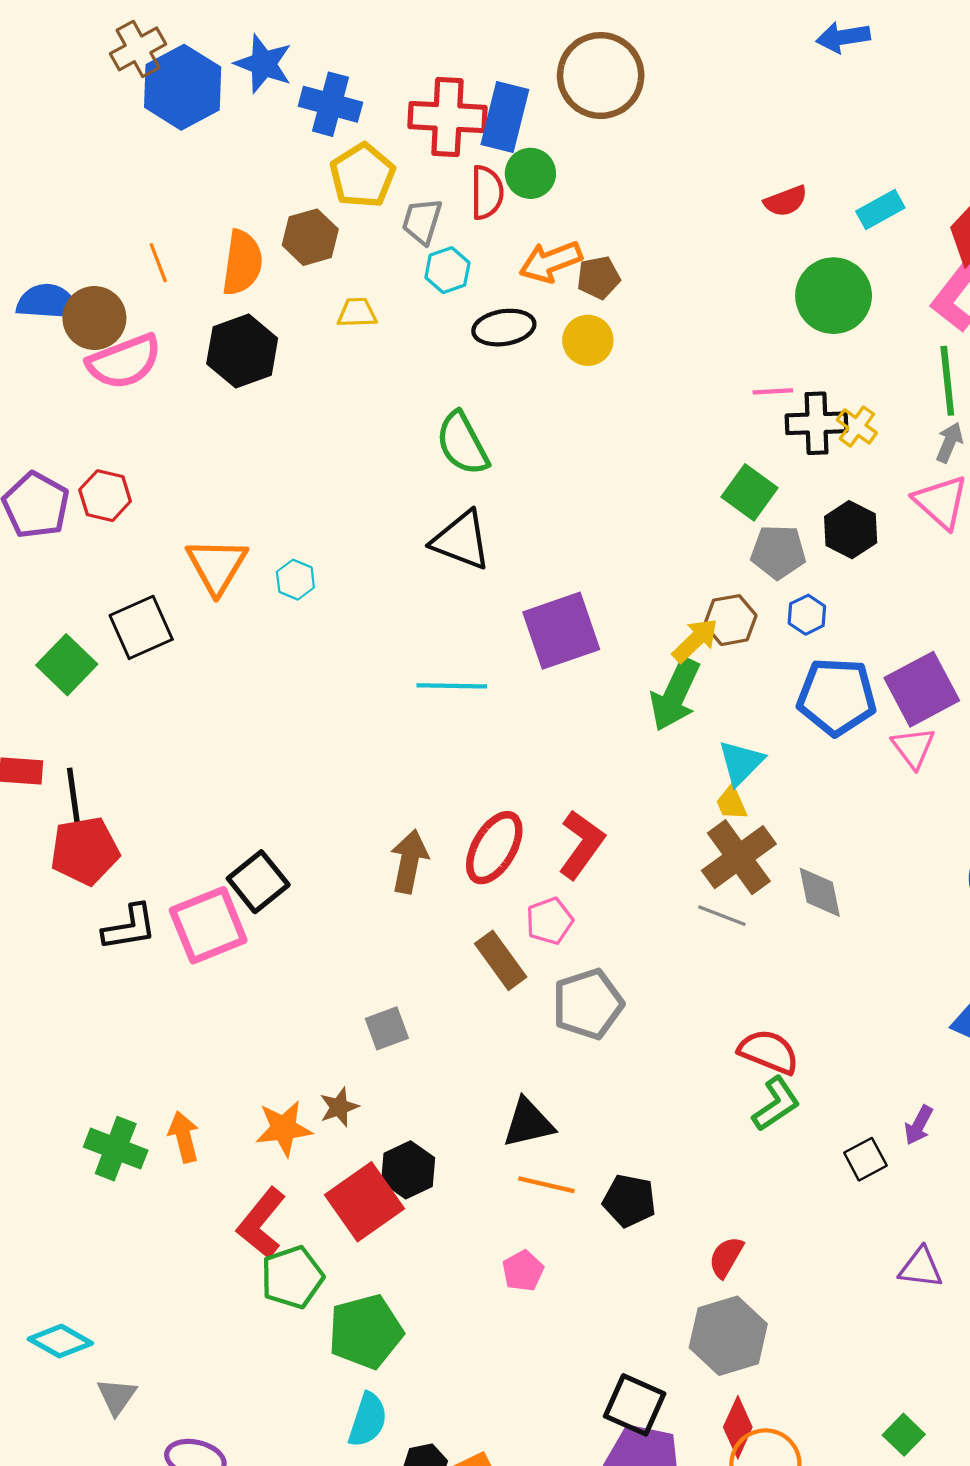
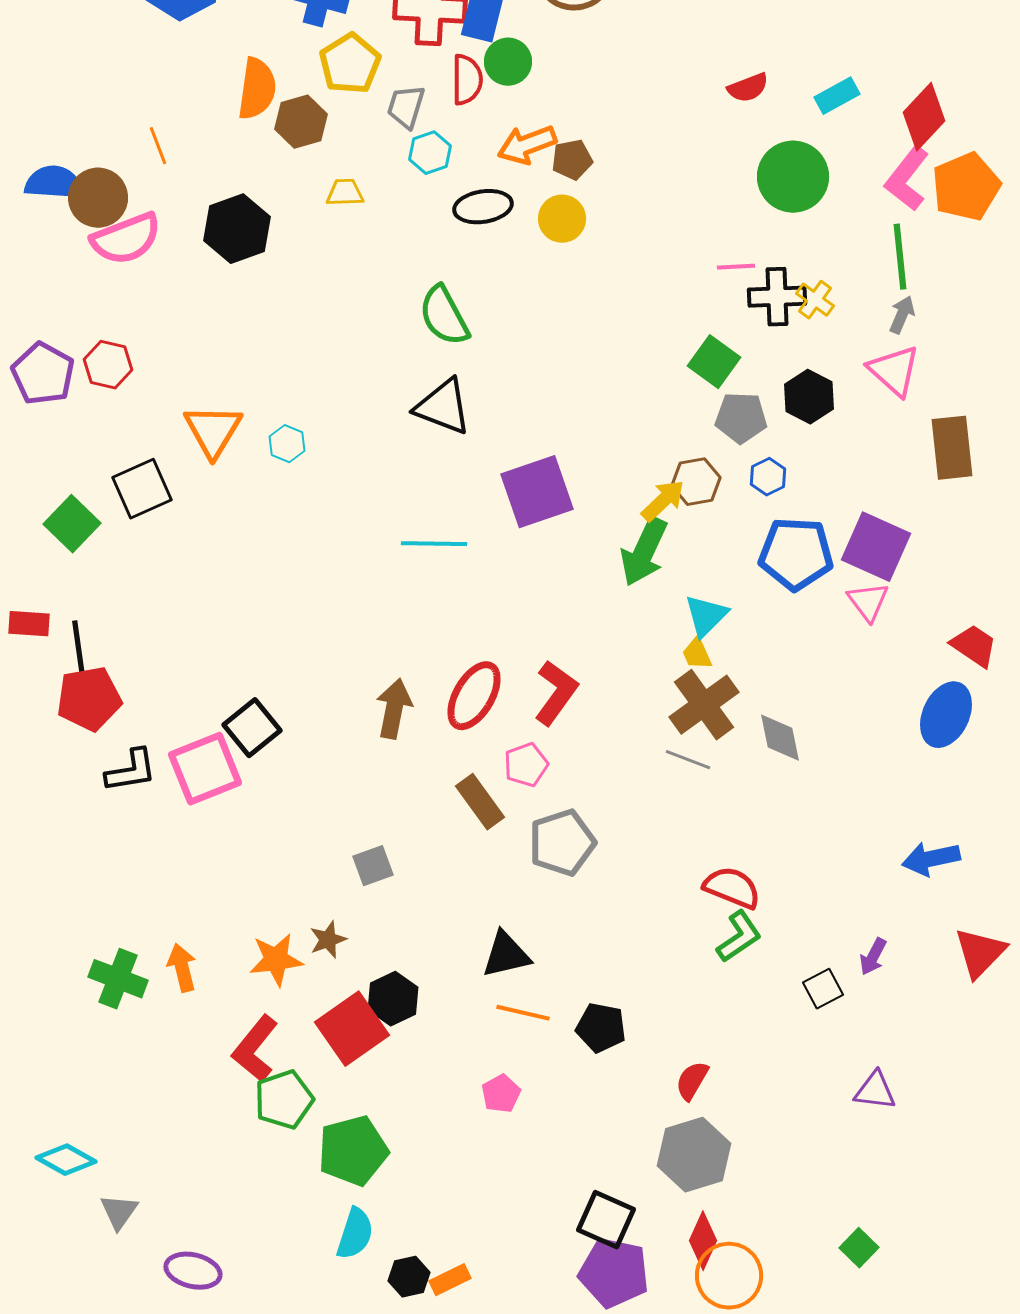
orange semicircle: (242, 263) -> (257, 89), moved
purple square: (922, 689) -> (876, 547), turned -38

